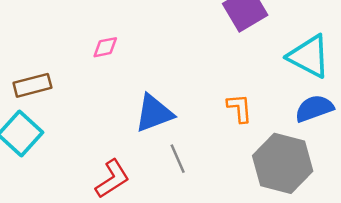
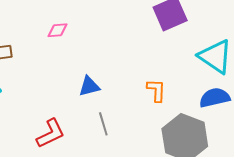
blue triangle: (154, 113) -> (89, 86), size x0.7

